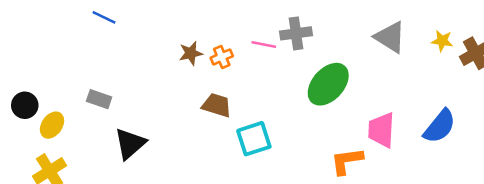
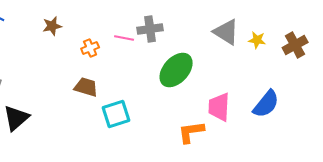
yellow star: (442, 41) -> (257, 40), moved
brown star: (191, 53) -> (52, 26), moved

